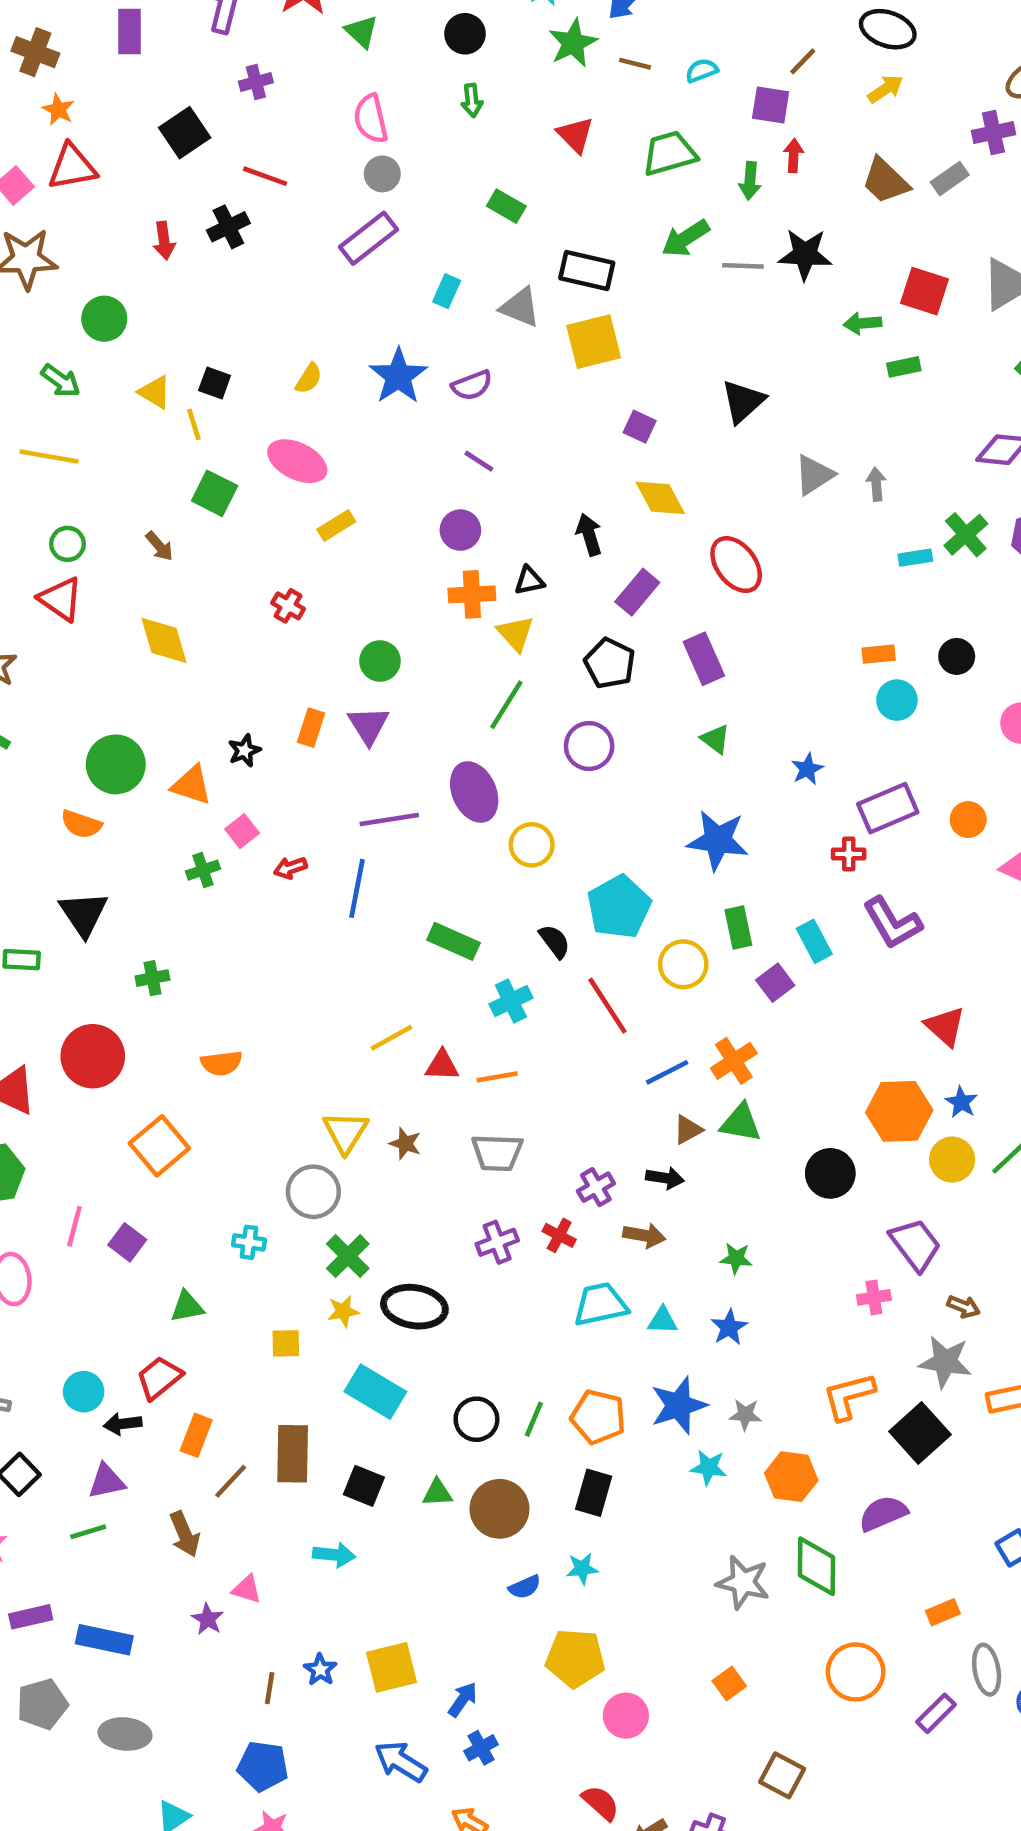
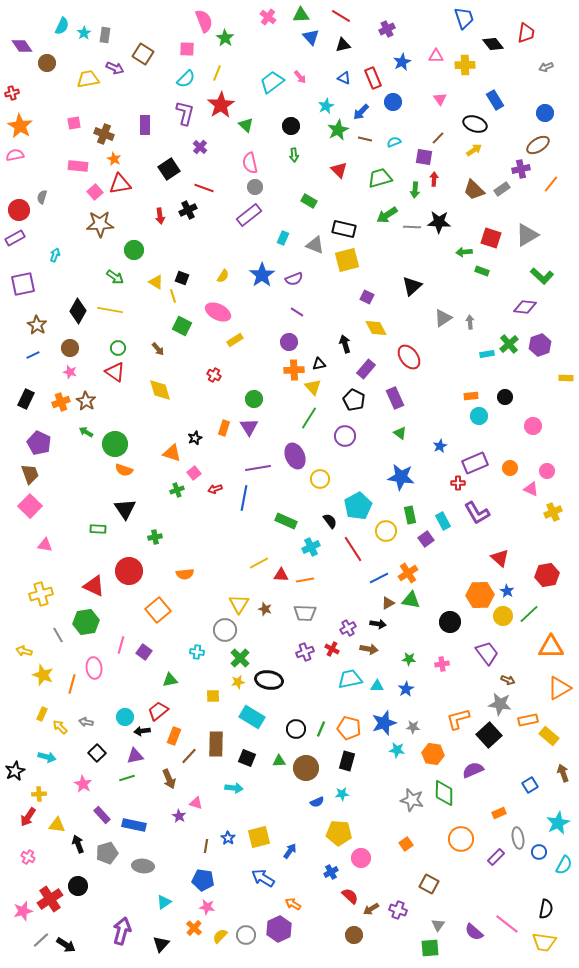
purple cross: (256, 82) -> (200, 147), turned -32
green rectangle: (904, 367) -> (482, 271), turned 32
green circle: (116, 764) -> (115, 444), moved
pink cross: (874, 1297) -> (442, 664), moved
purple rectangle: (31, 1617) -> (102, 815), turned 60
blue cross: (481, 1748) -> (331, 872), moved

